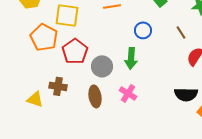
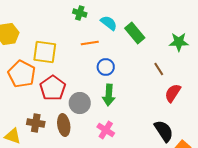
blue circle: (143, 30) -> (106, 67), moved
black semicircle: (186, 94) -> (164, 131), turned -125
brown ellipse: (95, 96) -> (64, 125), moved

